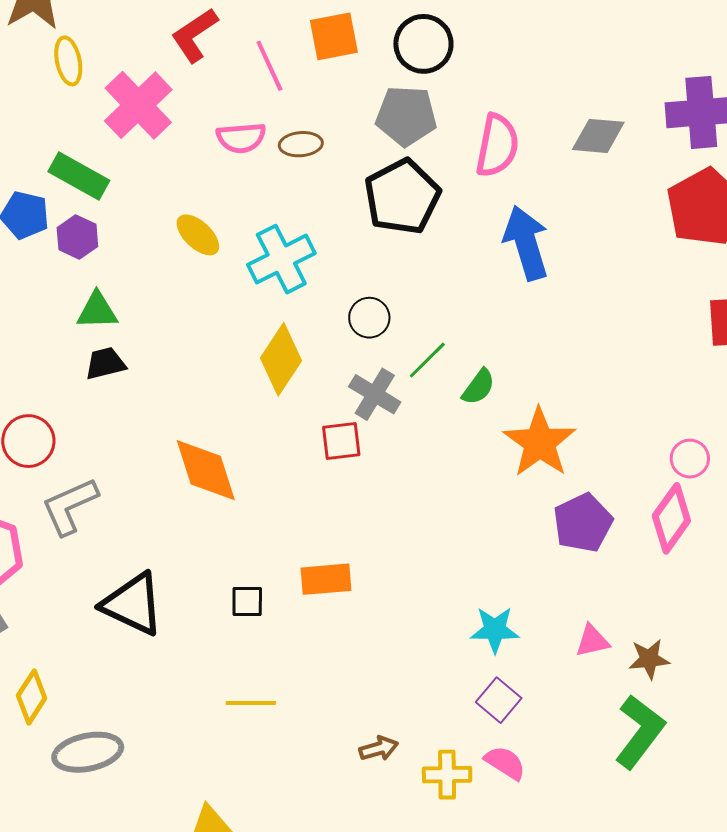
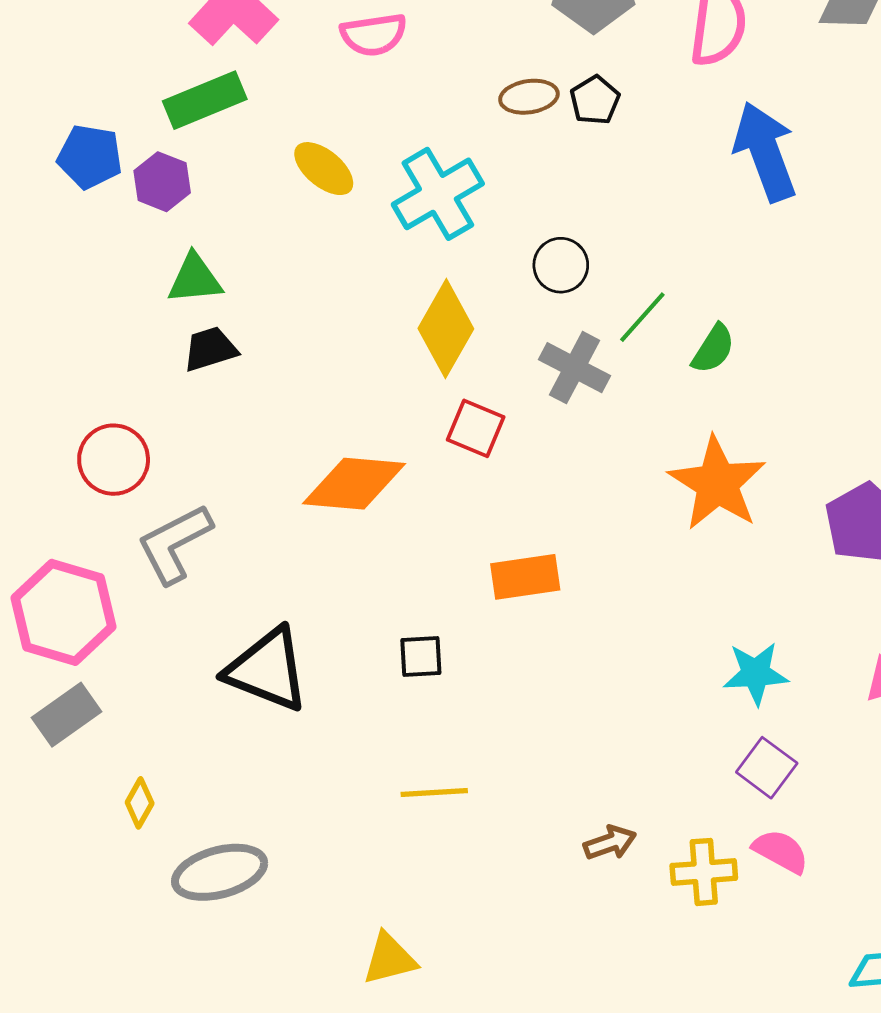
brown ellipse: (301, 144) -> (529, 97), moved
green rectangle: (79, 176) -> (205, 100), moved, turned -48
black pentagon: (402, 197) -> (595, 100), size x0.5
red square: (341, 441) -> (476, 428), moved, turned 33
orange star: (540, 442) -> (717, 483), moved
orange diamond: (206, 470) -> (354, 484), turned -64
orange rectangle: (326, 579) -> (525, 577), moved
yellow diamond: (32, 697) -> (140, 803), size x0.7

